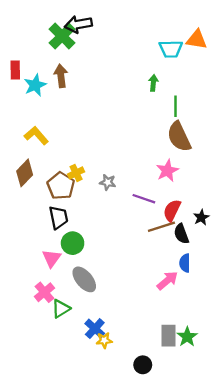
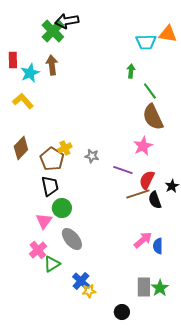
green line: (176, 106) -> (150, 91), turned -36
yellow L-shape: (36, 135) -> (23, 101), moved
blue semicircle: (185, 263) -> (158, 246), moved

